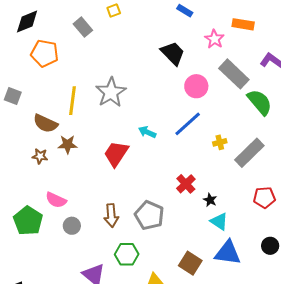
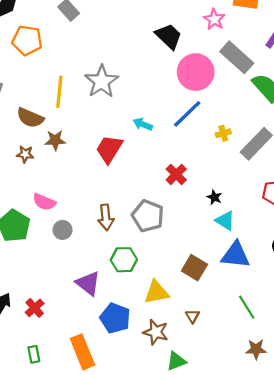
pink circle: (196, 86) -> (196, 72), size x1.4
red cross: (186, 184) -> (176, 174), moved

